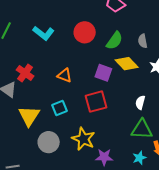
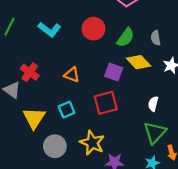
green triangle: (142, 129) -> (155, 133), turned -50

